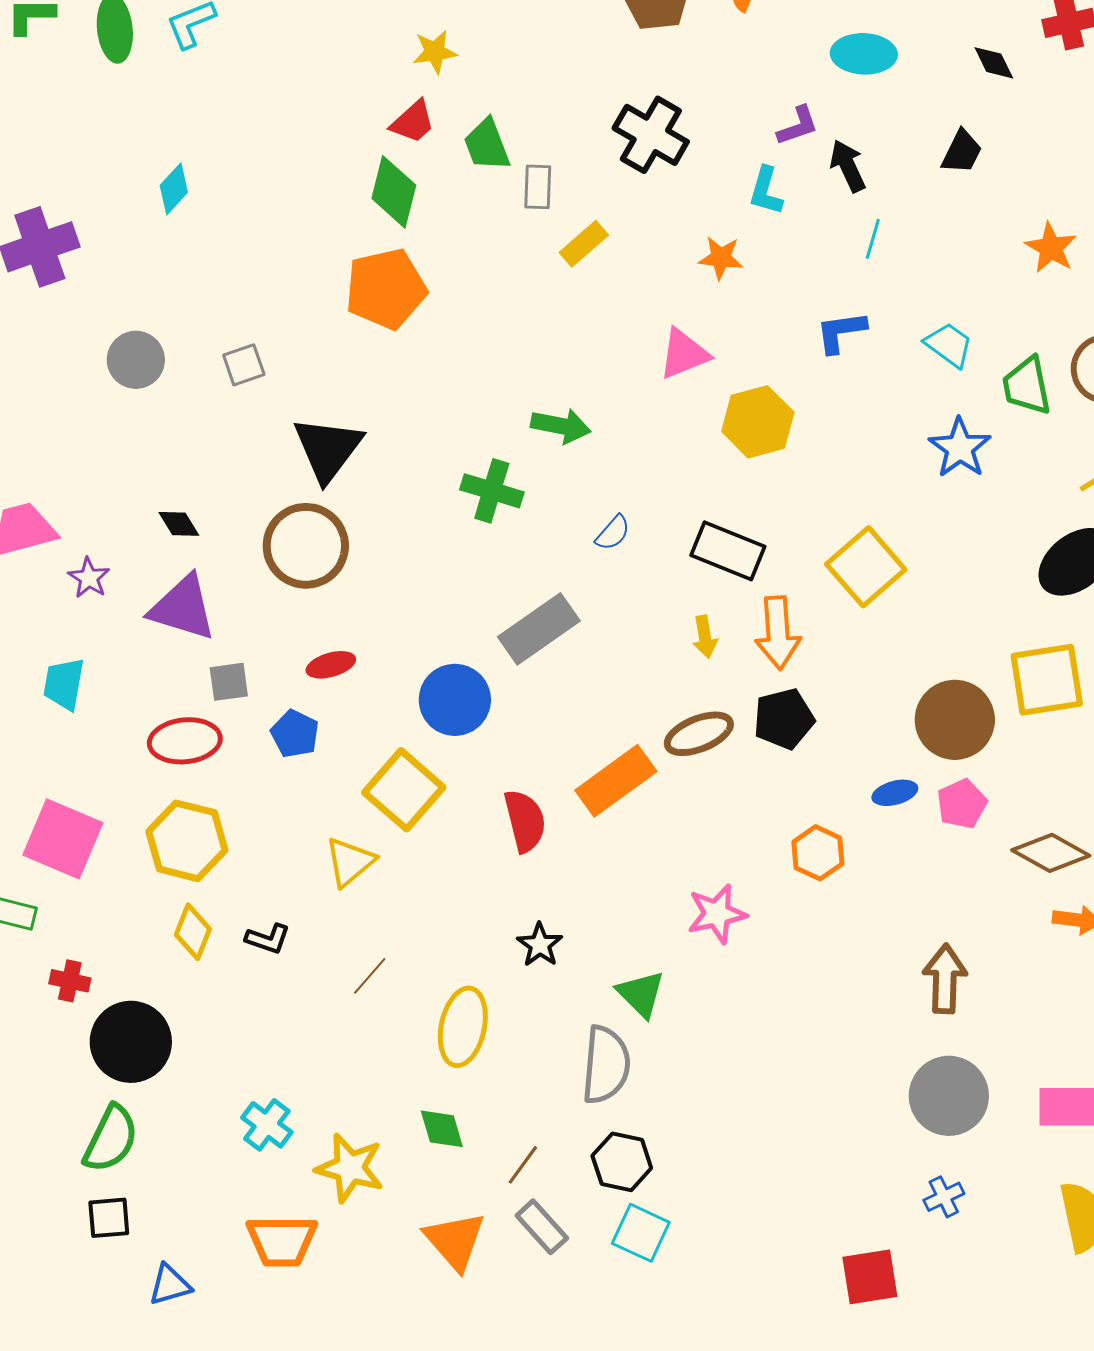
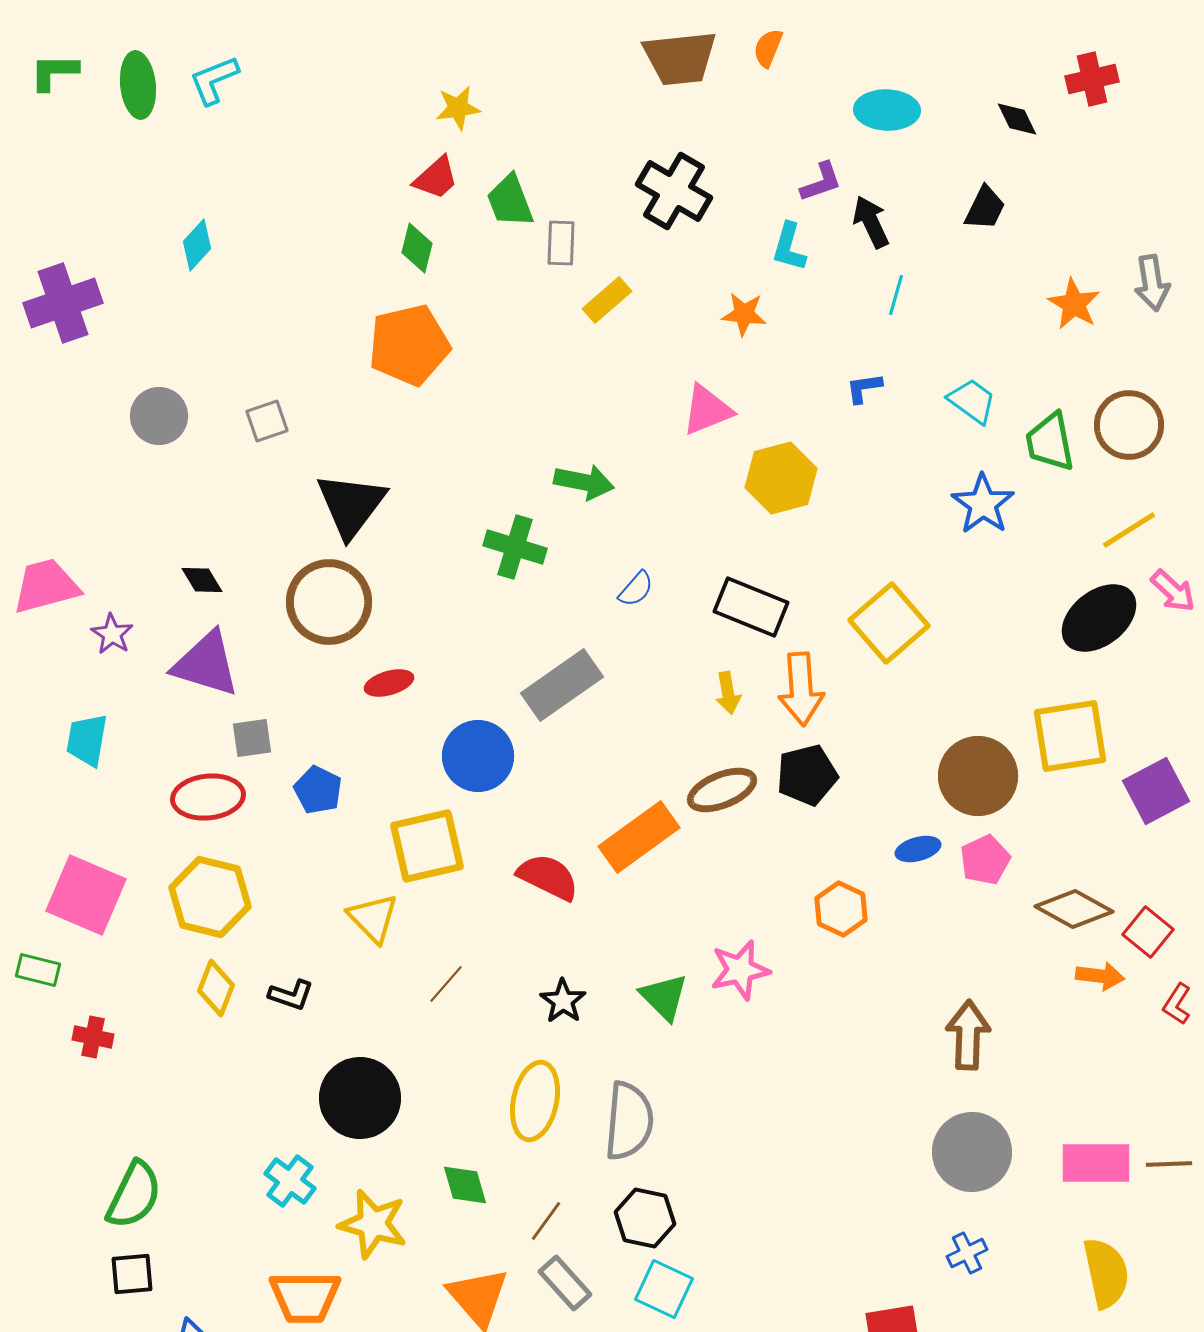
green diamond: (394, 192) -> (417, 248), size x0.7
blue L-shape: (841, 332) -> (864, 388), size x0.7
red ellipse: (331, 665) -> (389, 683), moved
yellow square: (404, 790) -> (427, 846), turned 36
red semicircle: (525, 821) -> (548, 877), turned -50
yellow triangle: (350, 862) -> (373, 918), turned -34
brown line: (370, 976) -> (446, 984), moved
green triangle: (641, 994) -> (664, 997), moved
yellow ellipse: (463, 1027) -> (535, 1101), moved
black circle: (131, 1042) -> (360, 1098), moved

